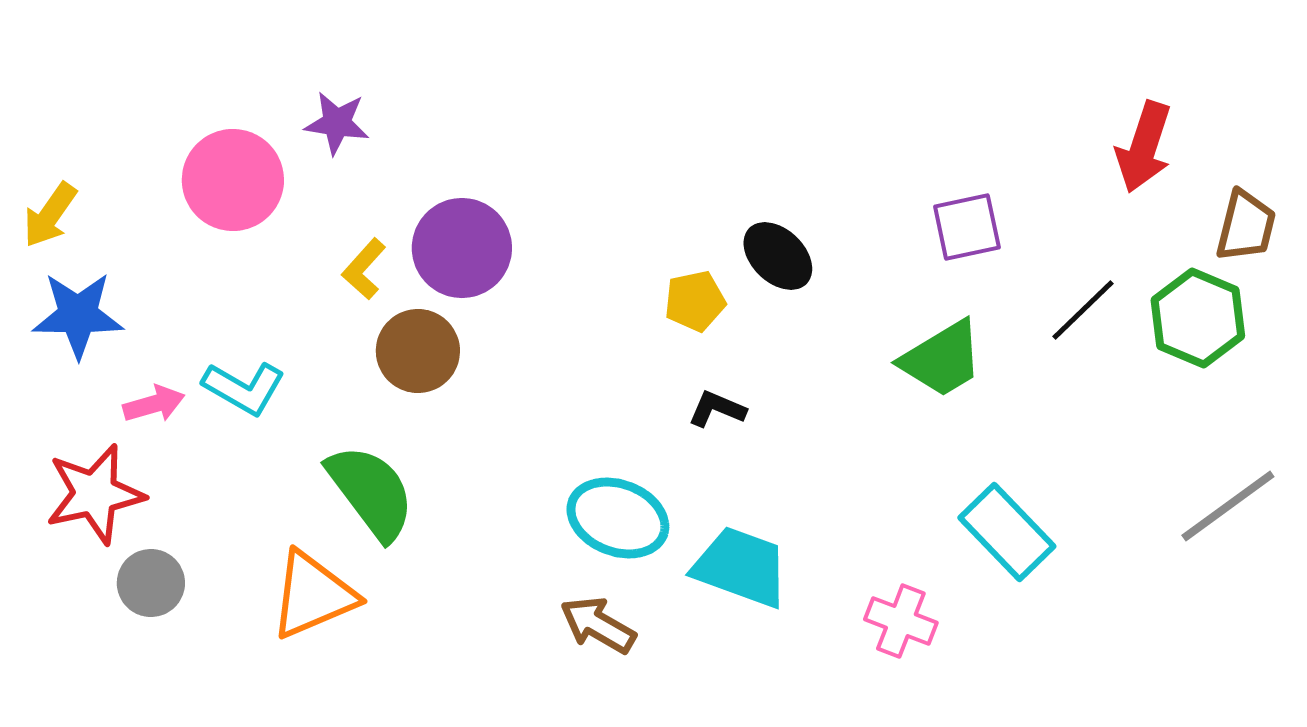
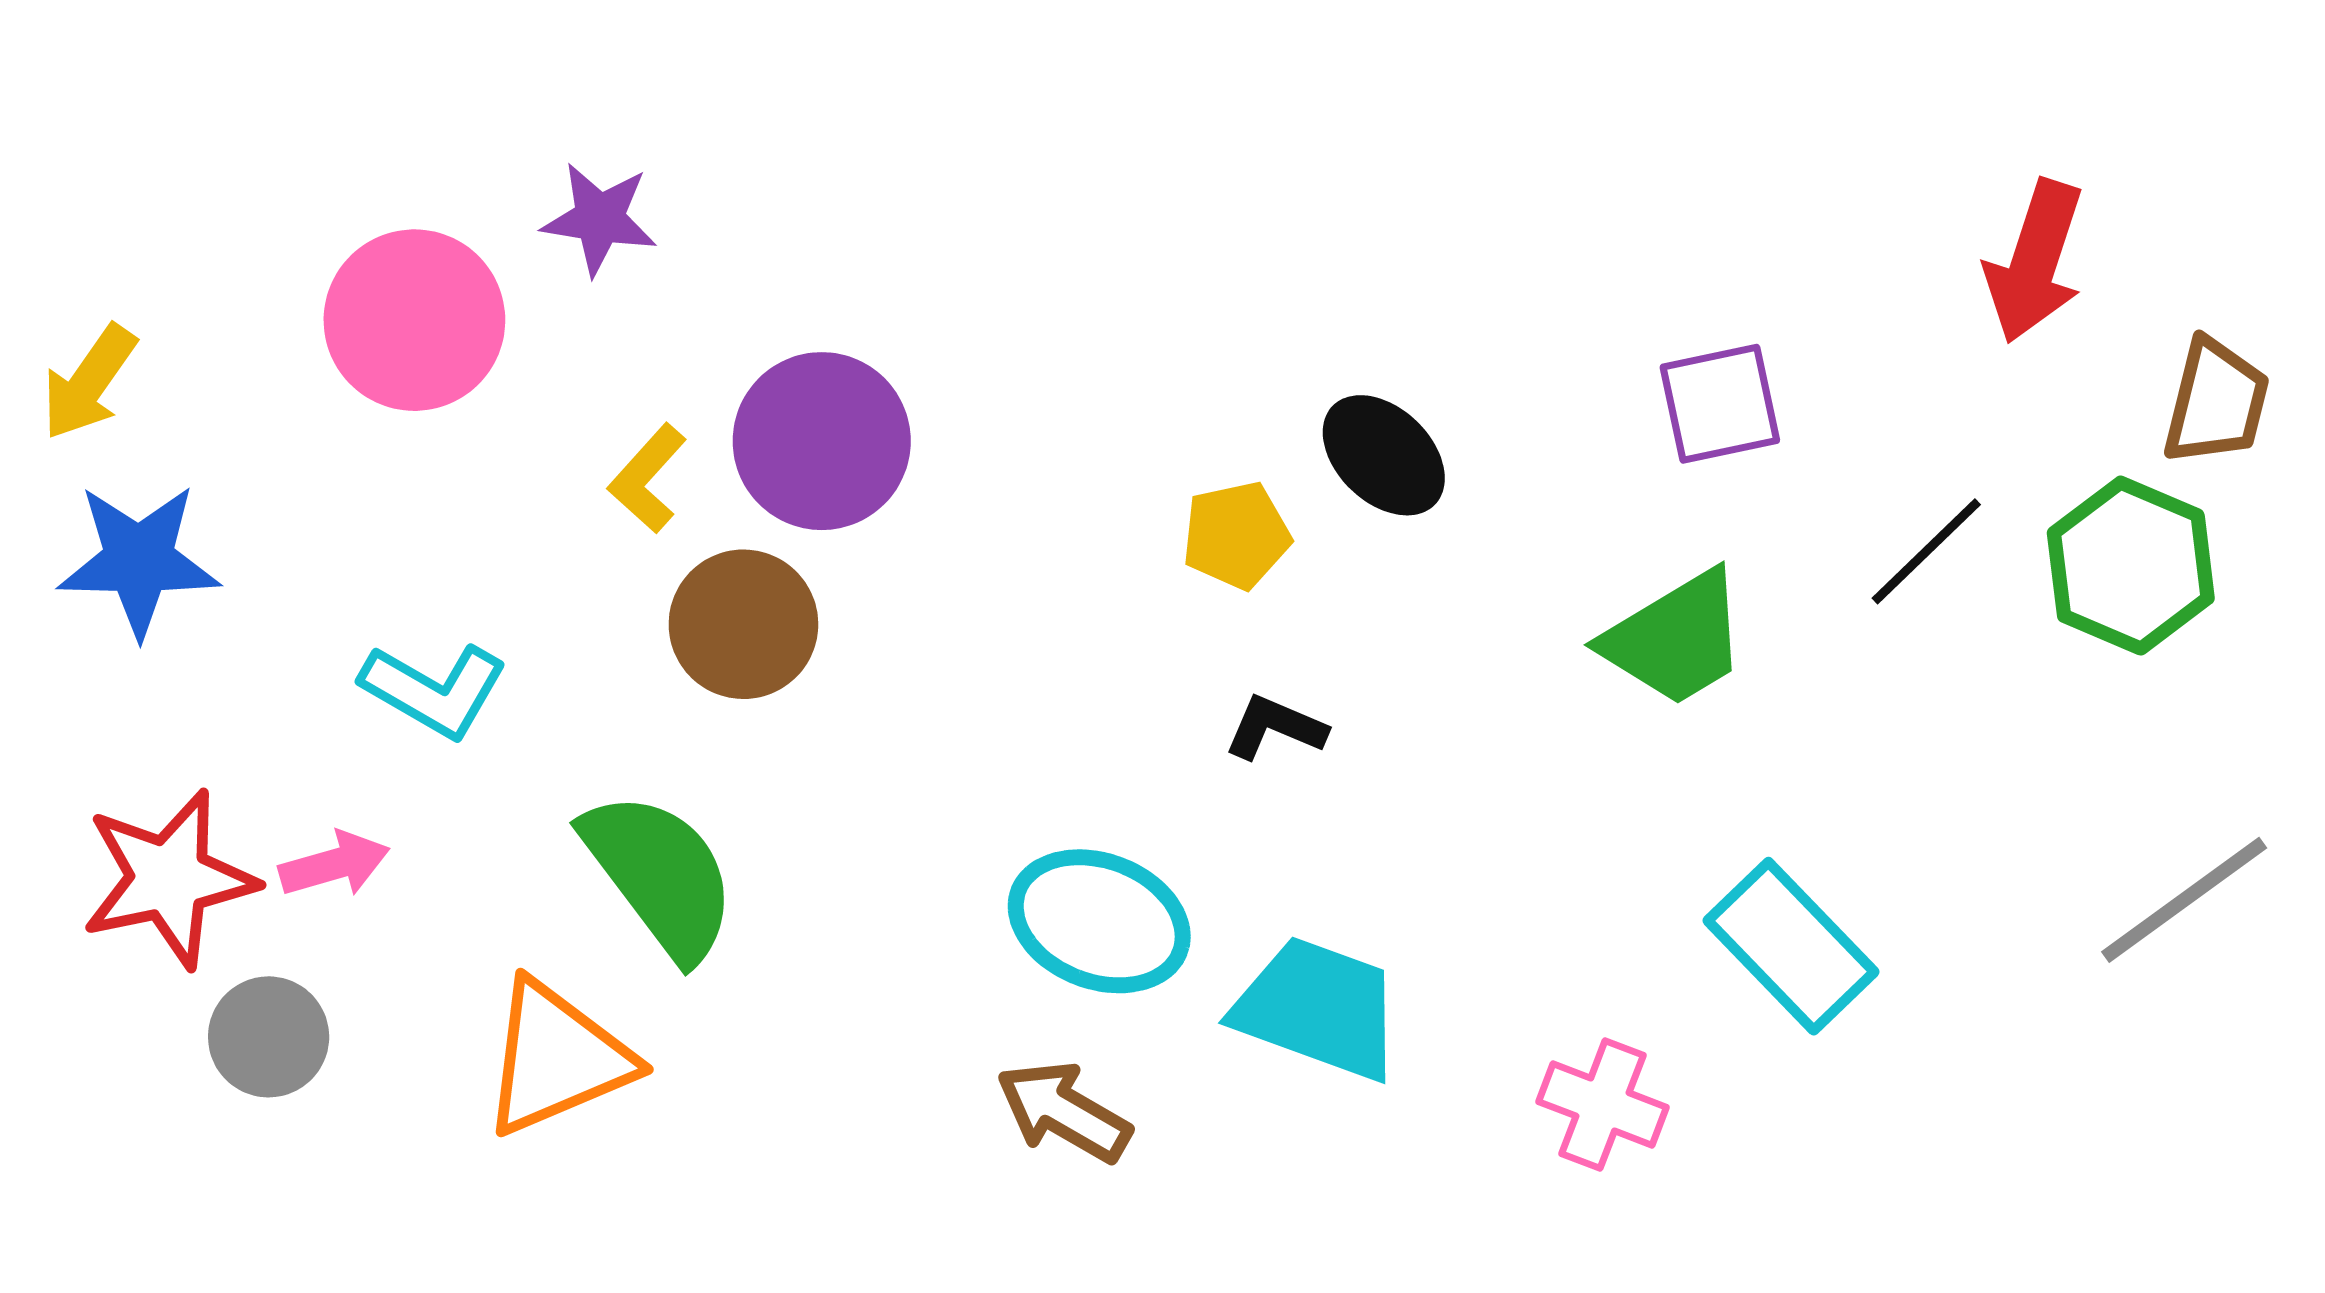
pink arrow: (154, 404) -> (334, 864), moved

